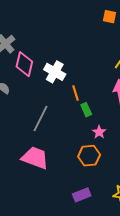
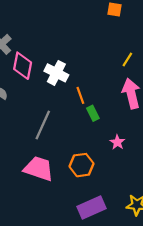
pink star: (99, 132) -> (117, 142), moved
orange hexagon: (89, 156) -> (82, 165), moved
purple rectangle: (82, 195) -> (92, 207), size x1.4

